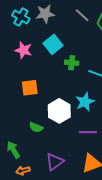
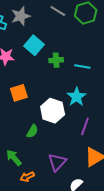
green semicircle: (36, 127) -> (32, 131), turned -72
purple line: (88, 132) -> (85, 126), turned -60

